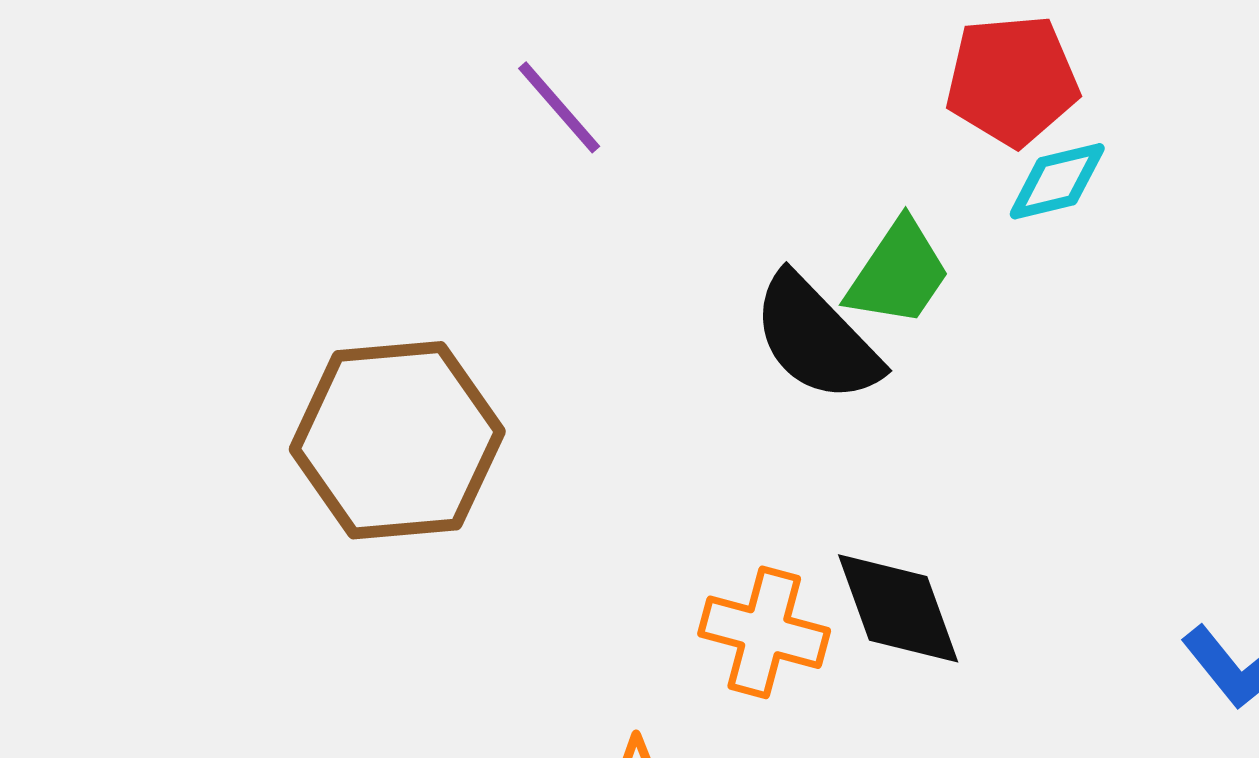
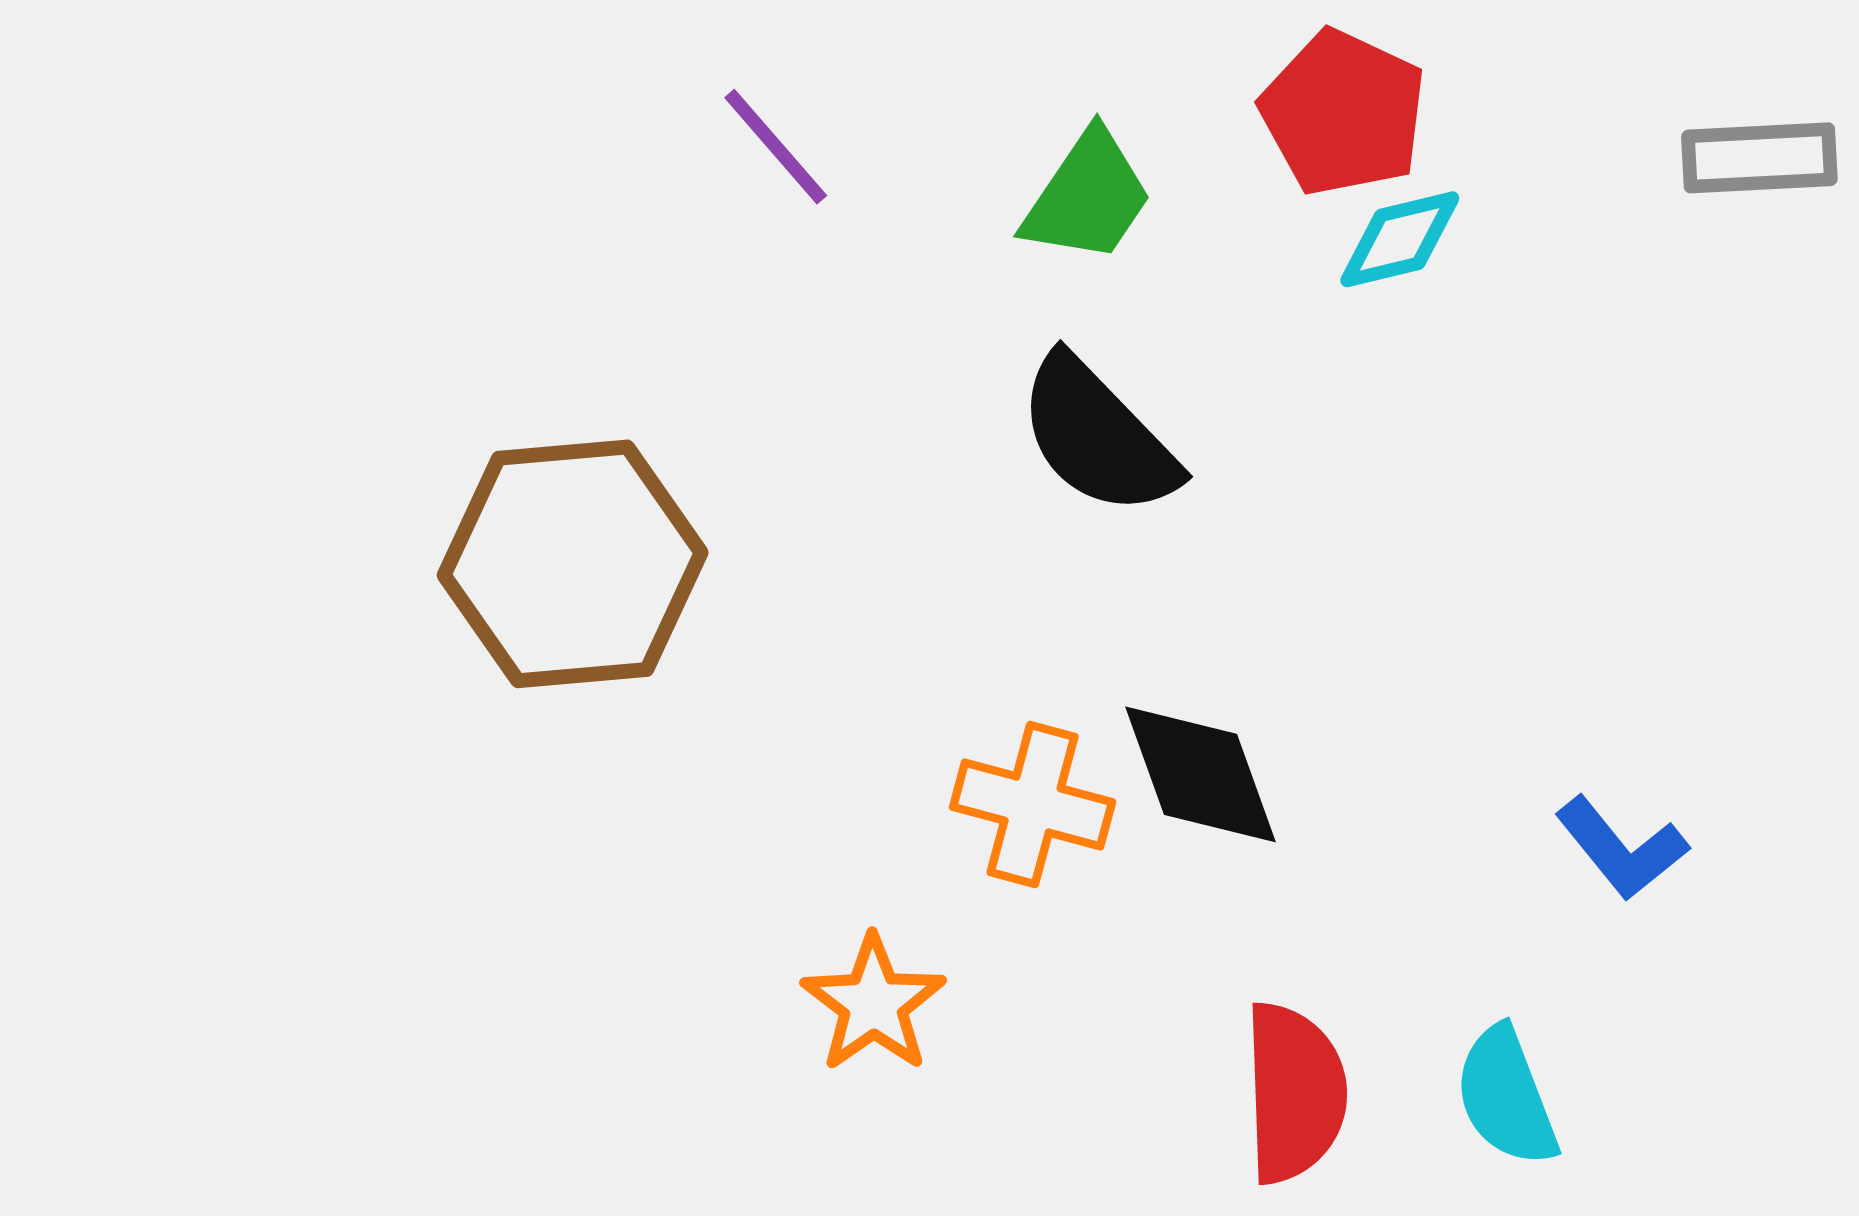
red pentagon: (1012, 80) -> (1343, 113), turned 30
green trapezoid: (898, 273) -> (1088, 197), moved

